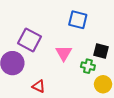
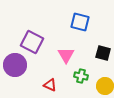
green cross: (88, 66) -> (81, 76), moved
red triangle: (39, 86) -> (50, 85), moved

